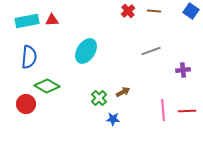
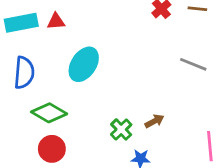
cyan ellipse: (86, 51) -> (84, 64), moved
gray line: (151, 51) -> (193, 64), turned 42
red circle: (26, 104) -> (52, 149), moved

